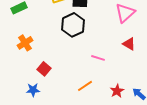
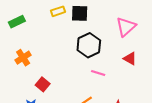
black hexagon: (73, 25) -> (89, 45), moved

